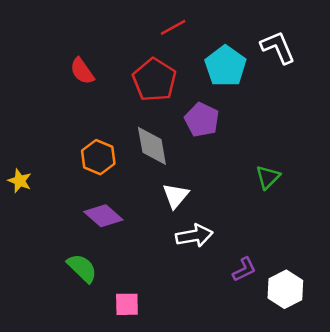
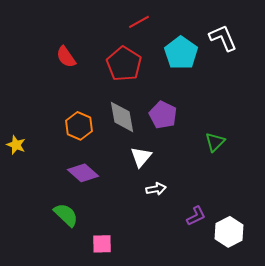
purple pentagon: (202, 120) -> (163, 115), moved
white arrow: (194, 236) -> (156, 189), size x0.7

